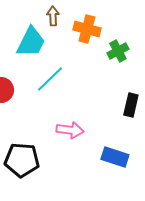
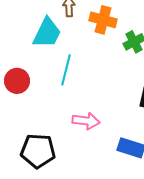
cyan line: (50, 79) -> (66, 70), turned -32

